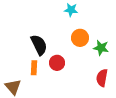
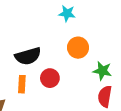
black semicircle: (39, 45) -> (28, 56), turned 100
green star: (101, 48) -> (102, 71), moved

